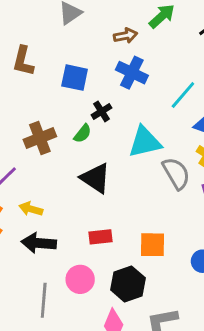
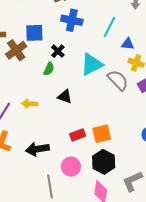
brown cross: (40, 138) -> (16, 50), moved
black triangle: (96, 178) -> (65, 97), size x0.7
yellow arrow: (31, 209) -> (30, 104), moved
orange square: (153, 245) -> (102, 134), moved

